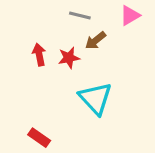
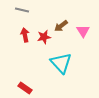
gray line: (80, 15) -> (22, 10), moved
pink triangle: (130, 15) -> (83, 31), moved, turned -32

